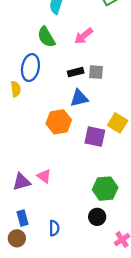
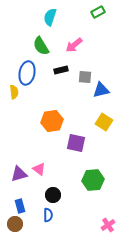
black rectangle: (76, 72) -> (61, 70), moved
blue triangle: (79, 98) -> (101, 90), moved
purple square: (95, 137) -> (76, 143), moved
black circle: (97, 217) -> (53, 195), moved

